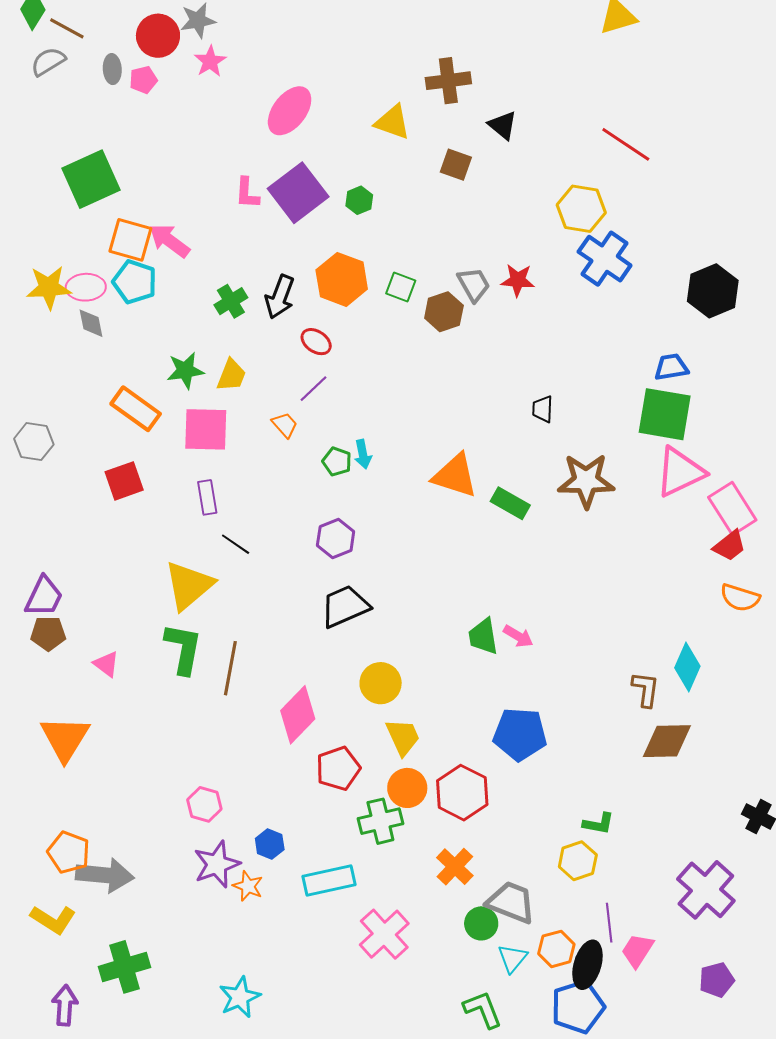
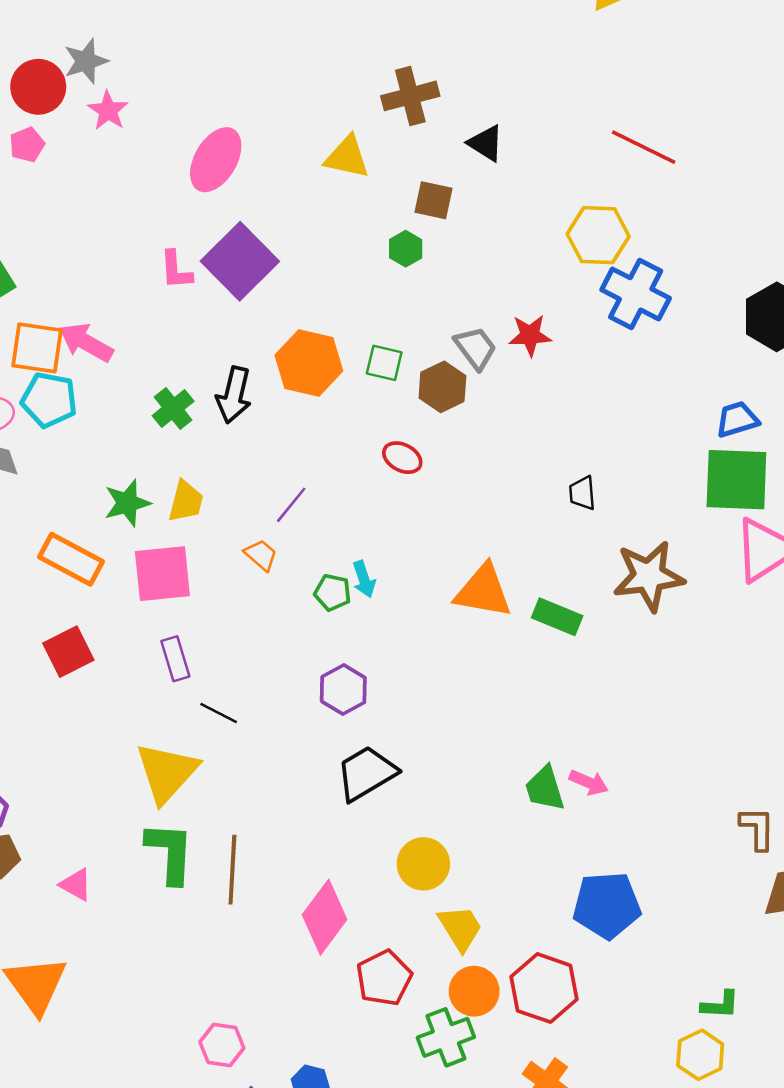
green hexagon: (359, 200) -> (406, 249), moved
red ellipse: (316, 342) -> (402, 458), moved

